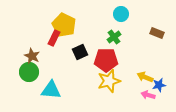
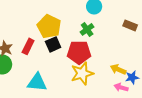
yellow pentagon: (64, 25) -> (49, 26), moved
red rectangle: (54, 38) -> (28, 46), moved
cyan triangle: (51, 90) -> (37, 82), moved

